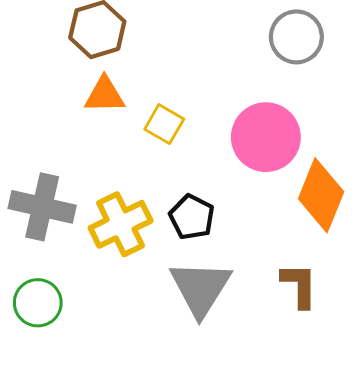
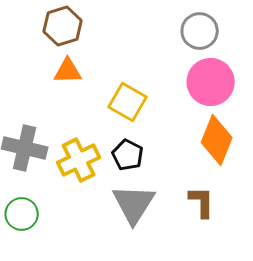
yellow square: (164, 124) -> (128, 102), moved, size x1.4
pink circle: (266, 137) -> (211, 82), moved

